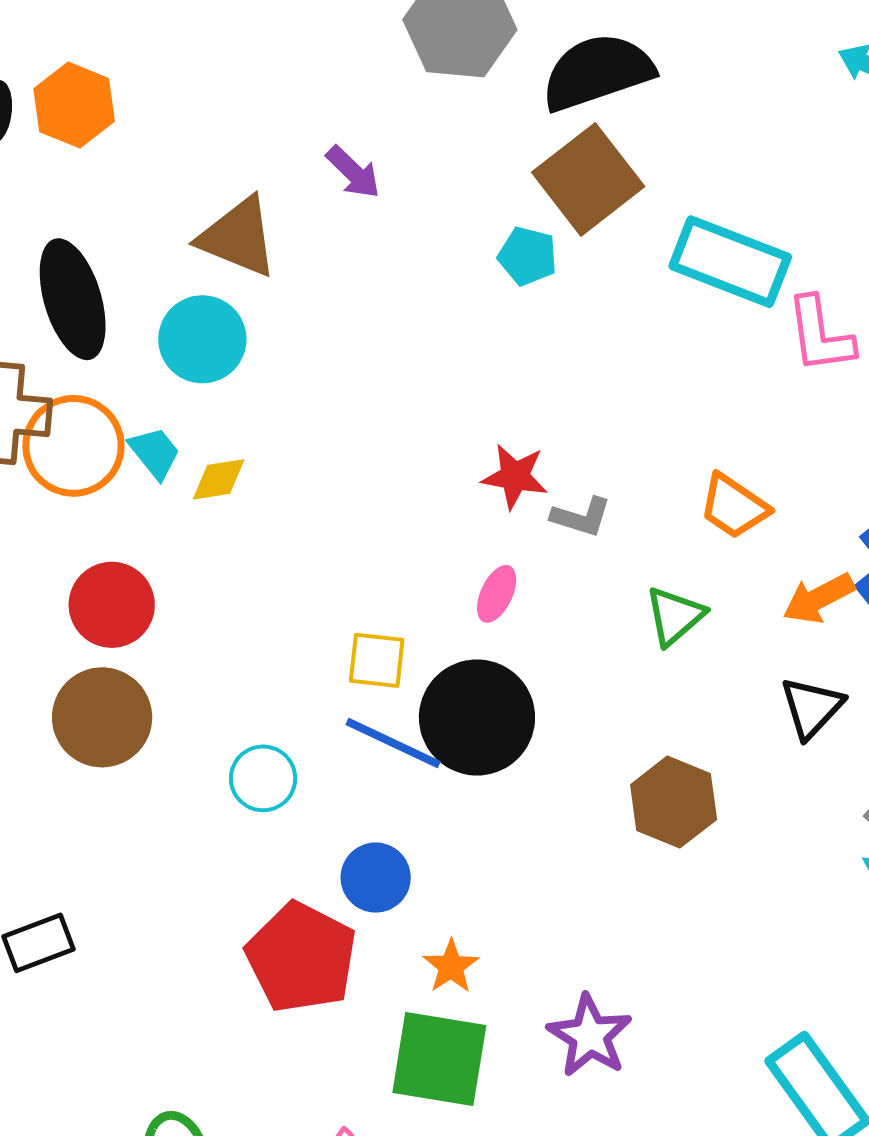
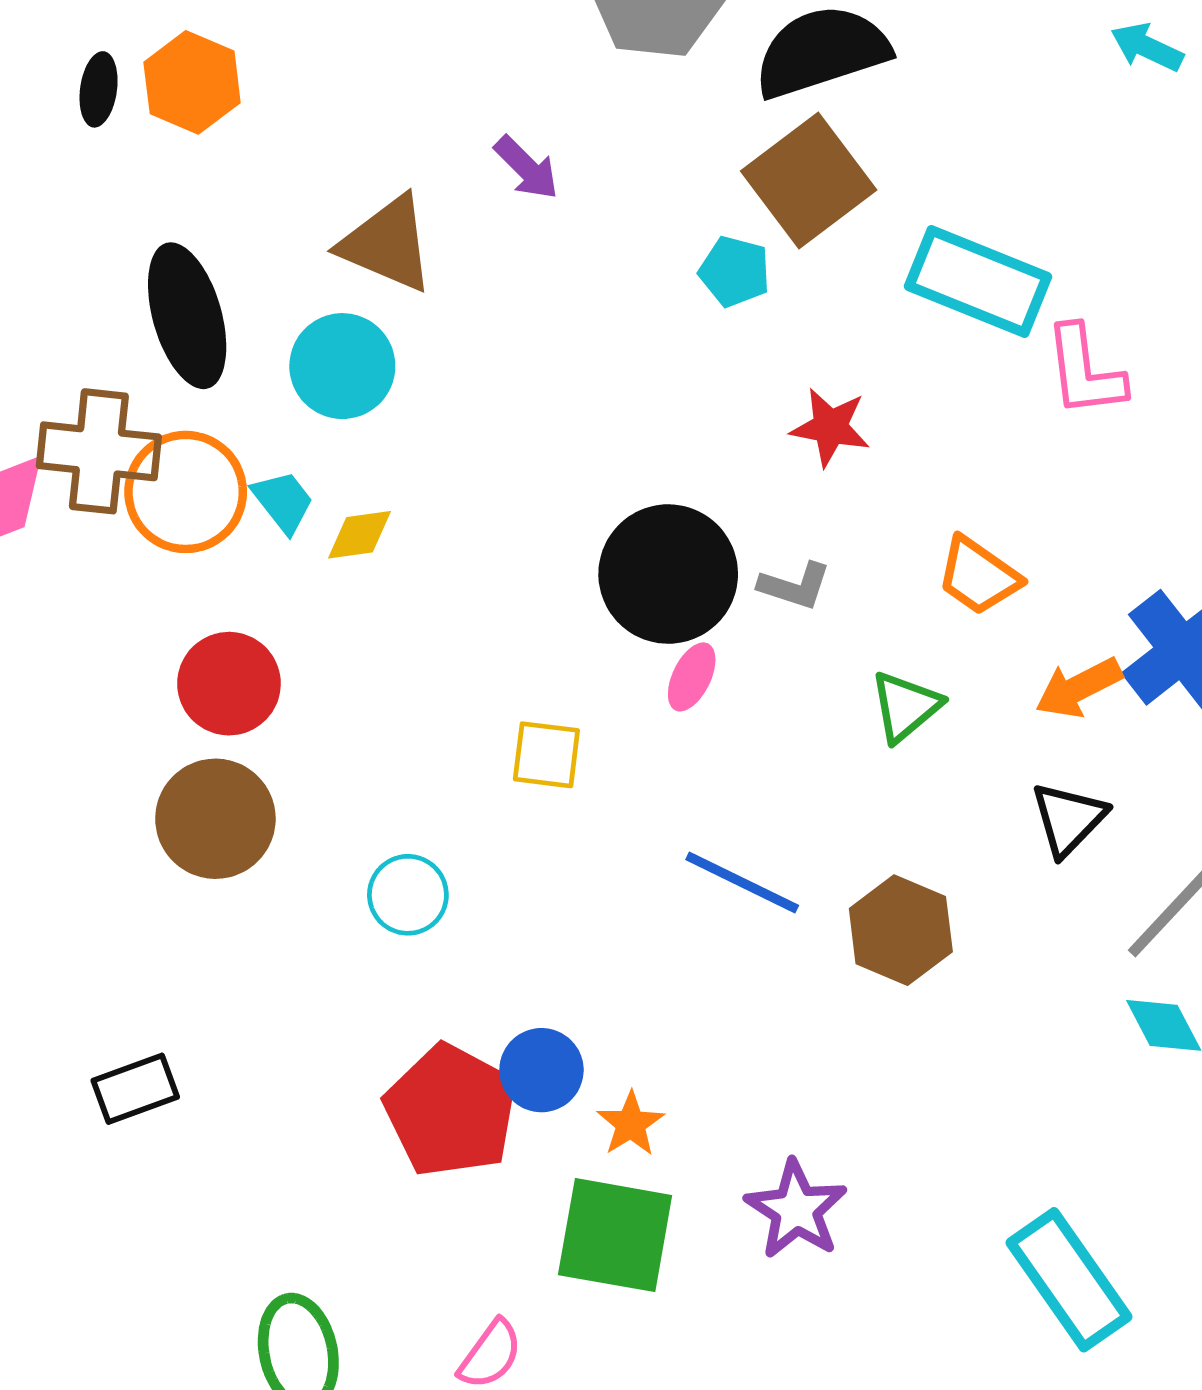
red star: (515, 476) -> (830, 427), moved
black circle: (477, 717) -> (668, 574), moved
blue line: (393, 743) -> (742, 882), moved
blue circle: (376, 878) -> (541, 1070), moved

